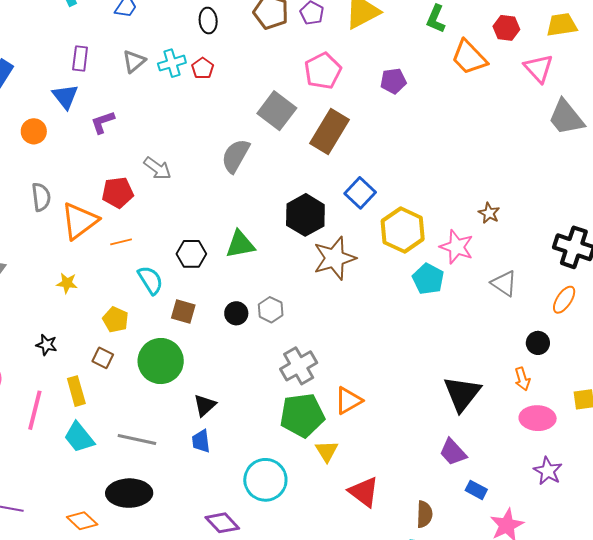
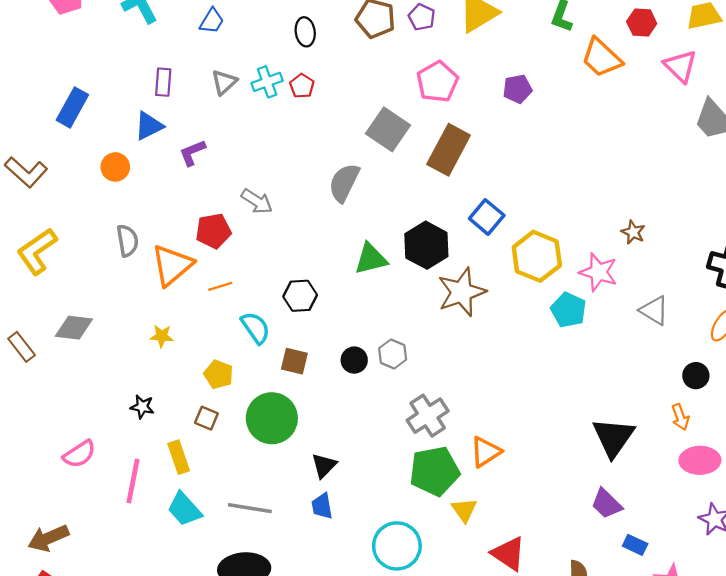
blue triangle: (65, 97) -> (149, 126), turned 44
green triangle: (240, 244) -> (371, 259), moved

